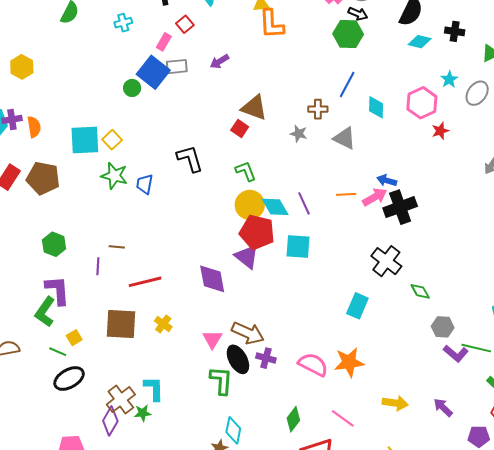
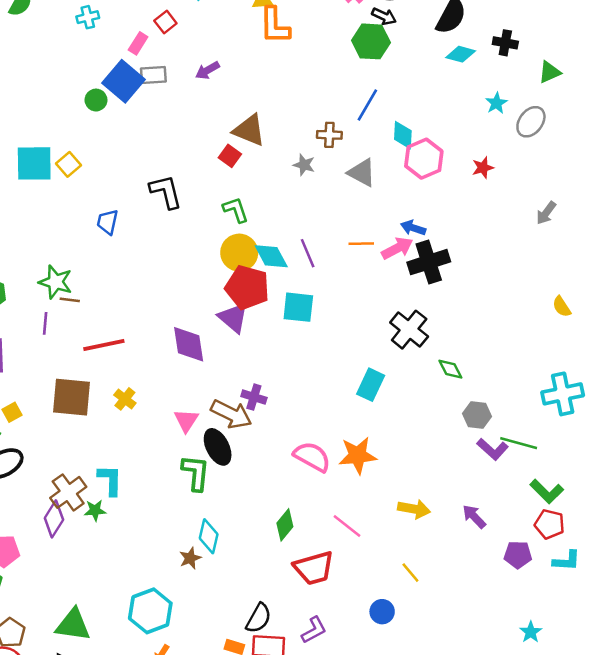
pink hexagon: (422, 103) -> (424, 159), moved
green star: (114, 176) -> (56, 282), moved
purple cross: (266, 358) -> (254, 397), moved

